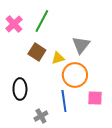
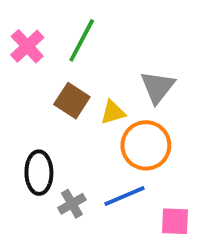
pink square: (95, 98) -> (175, 221), moved
blue line: (64, 101) -> (124, 196), turned 75
gray cross: (41, 116) -> (72, 204), moved

